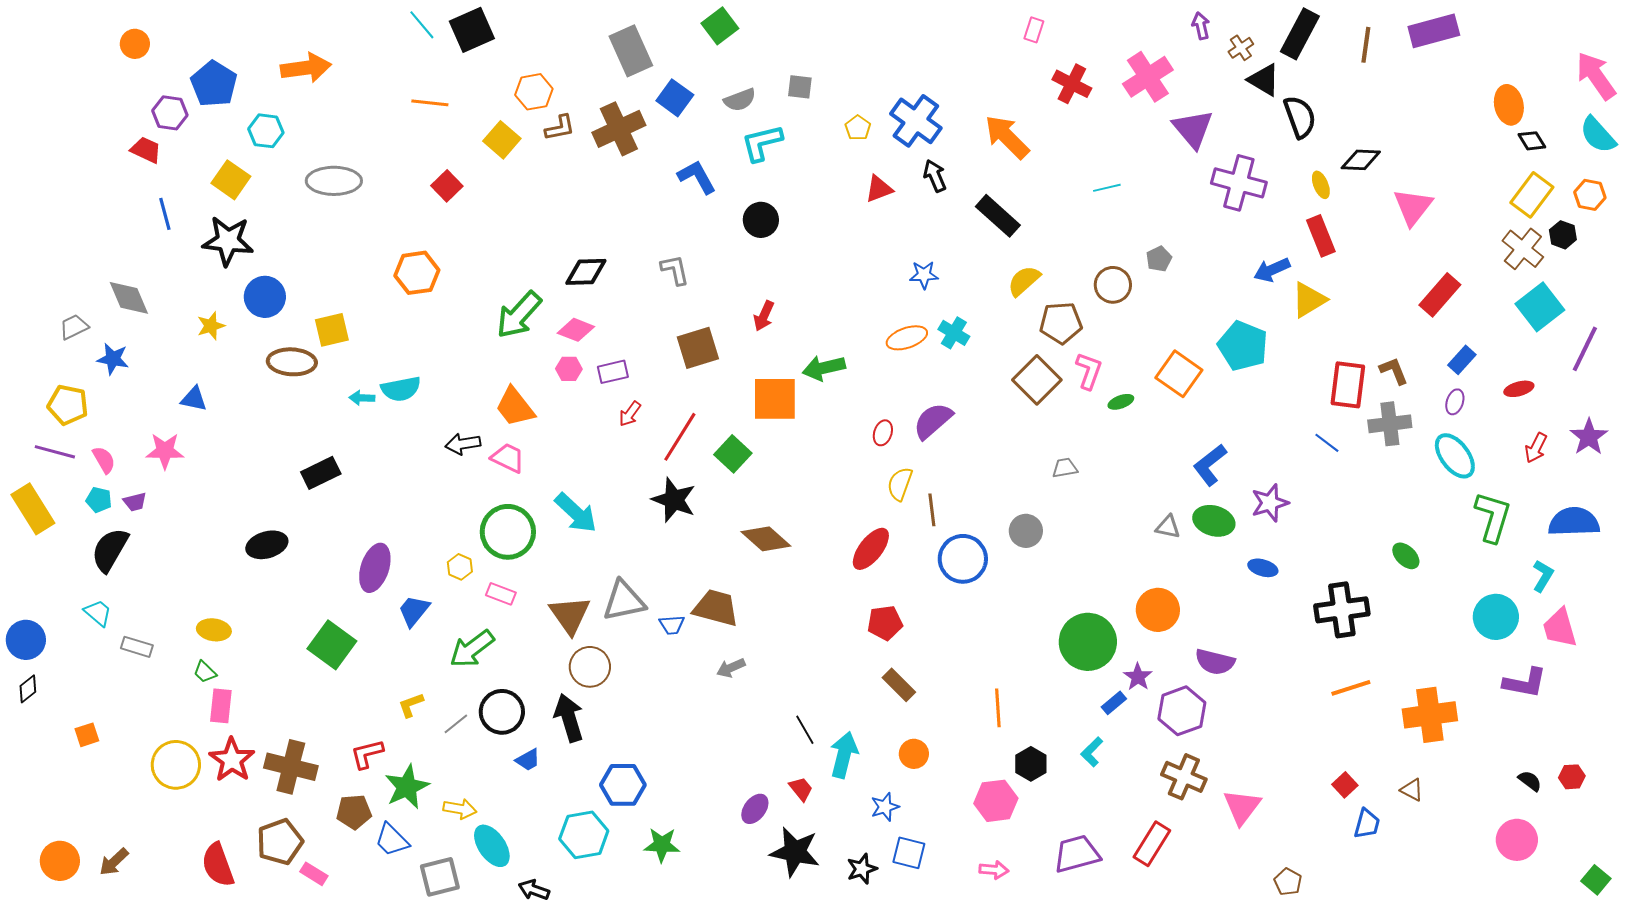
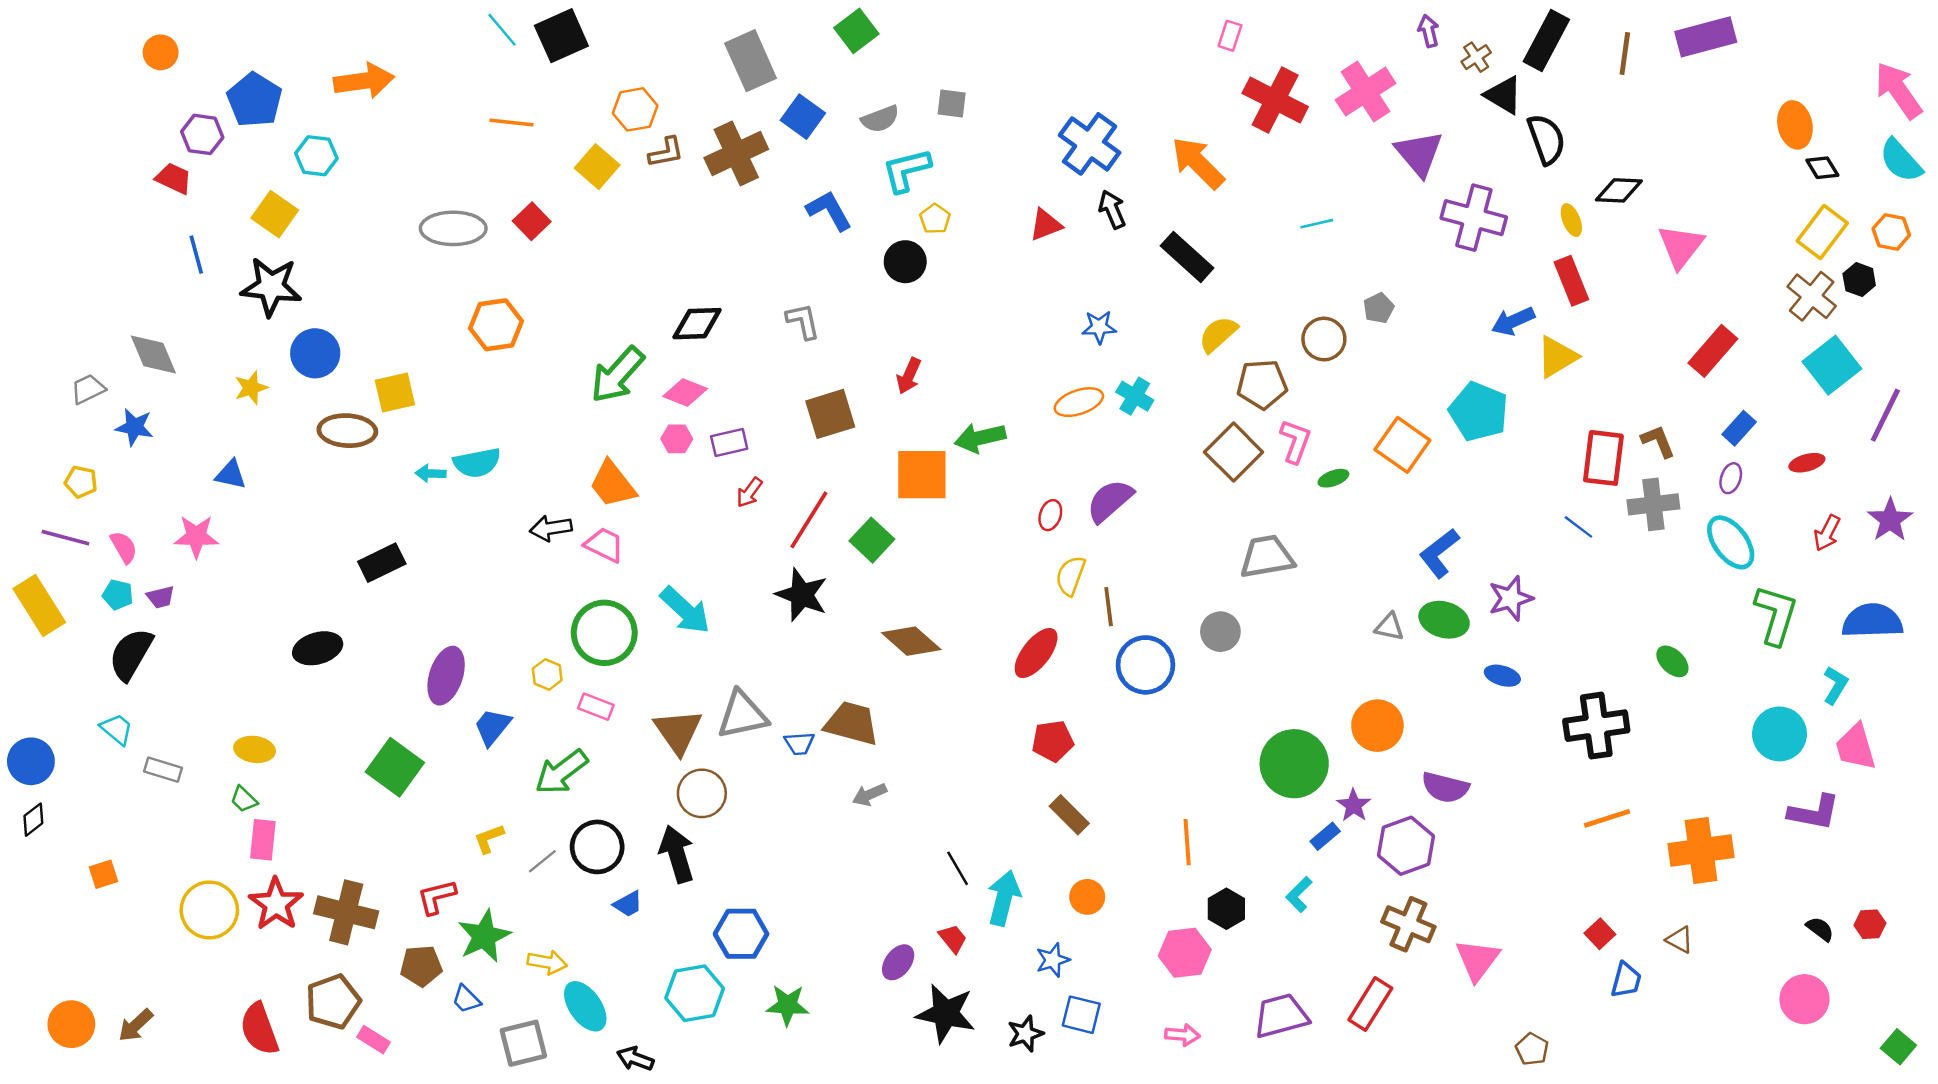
red cross: (1072, 84) -> (1275, 100), size x1.4
yellow pentagon: (858, 128) -> (935, 219), moved
gray ellipse: (334, 181) -> (453, 228), moved
yellow pentagon: (68, 405) -> (81, 482), size x0.7
gray trapezoid: (1065, 468) -> (1267, 557), size x1.8
blue trapezoid: (392, 840) -> (466, 999), size x0.7

